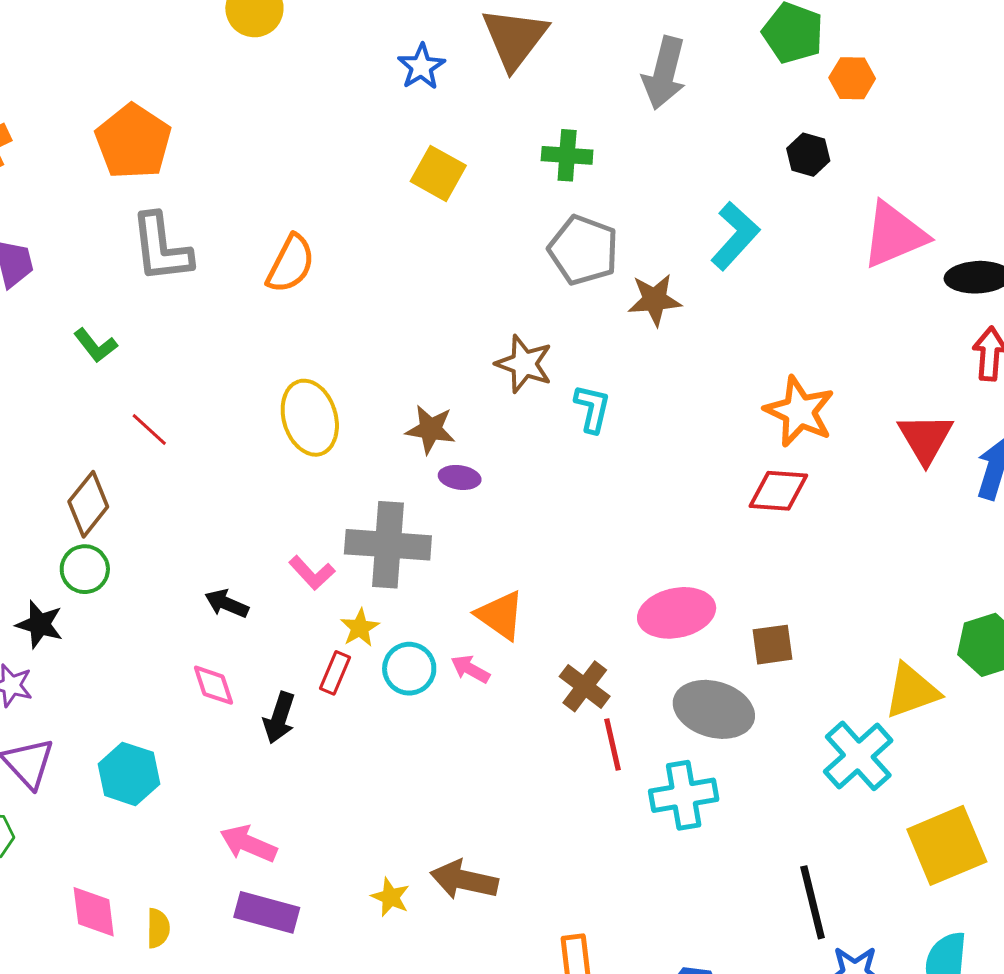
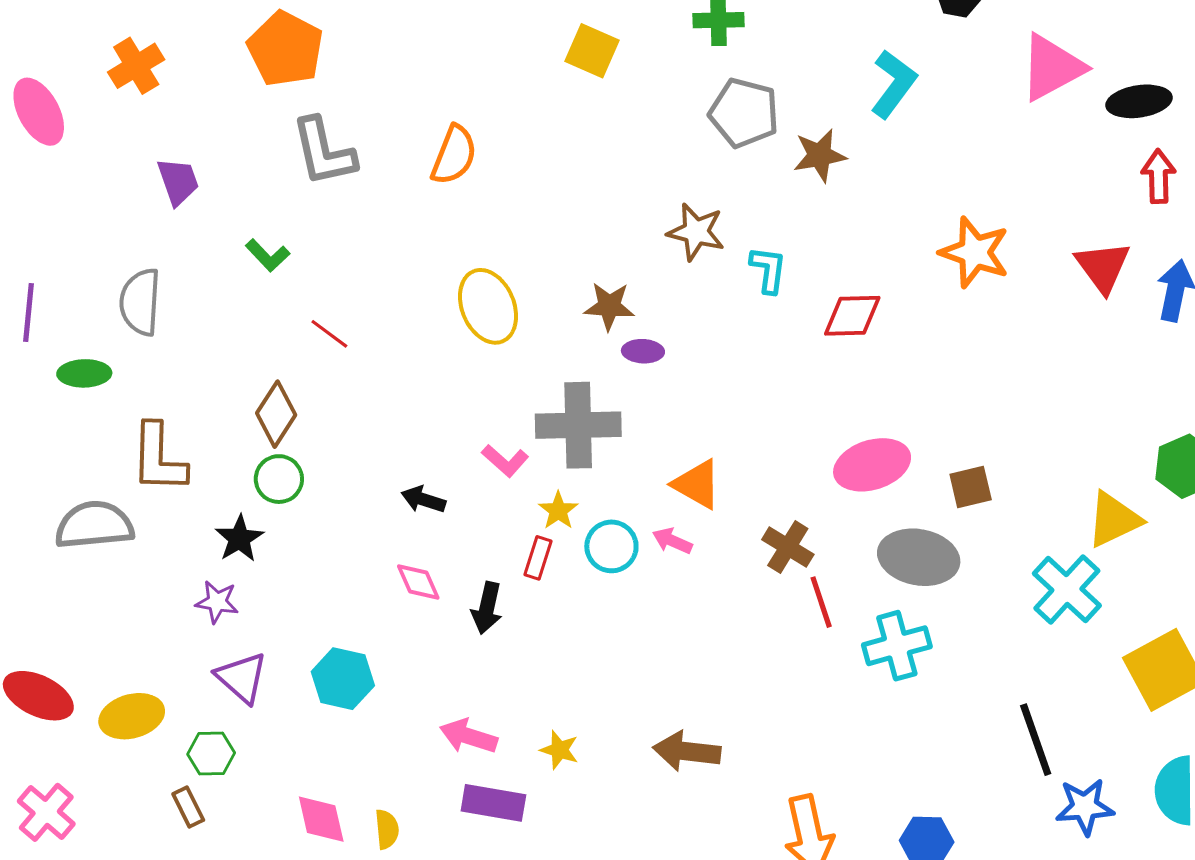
red diamond: (778, 491) -> (852, 316), moved
black star: (40, 624) -> (239, 538), turned 30
yellow star: (390, 897) -> (559, 750), moved

